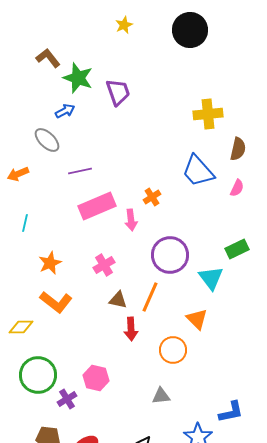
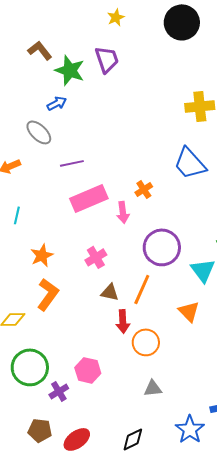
purple trapezoid: (118, 92) -> (107, 59), moved
orange L-shape: (56, 302) -> (48, 294), turned -92
orange circle: (173, 350) -> (146, 342), moved

